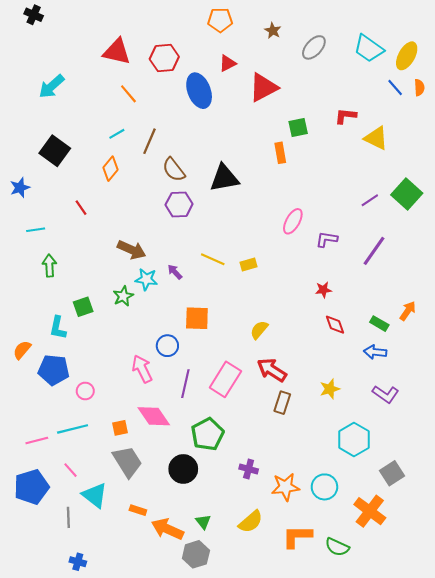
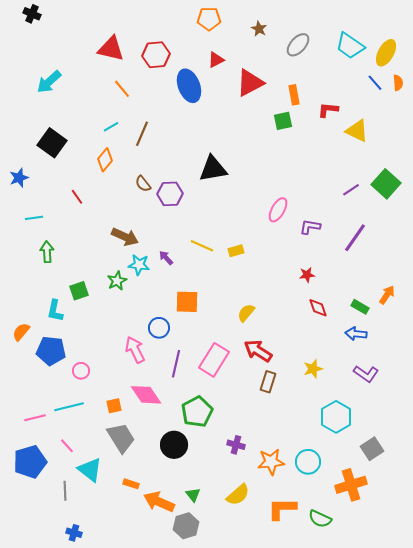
orange rectangle: (280, 153) -> (294, 95), moved
brown semicircle: (174, 170) -> (143, 184), moved, size x0.7
orange cross: (370, 511) -> (351, 485), turned 36

